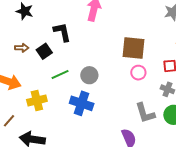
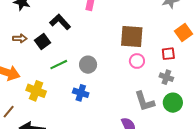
black L-shape: (62, 32) -> (60, 22), turned -30
yellow cross: (37, 100) -> (36, 91), turned 36
blue cross: (82, 103) -> (81, 93), size x0.7

